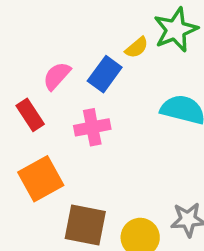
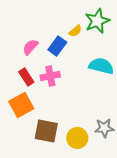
red rectangle: (30, 115) -> (26, 77), moved

